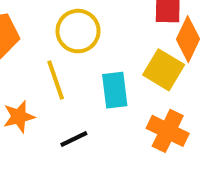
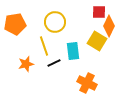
orange cross: (168, 131) -> (87, 83), moved
black line: (74, 139) -> (54, 63), moved

